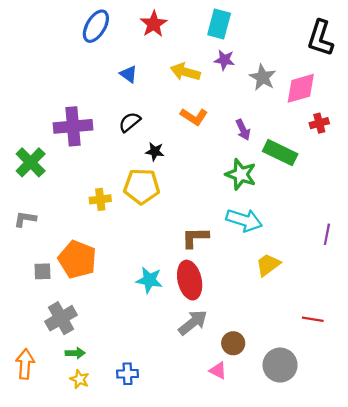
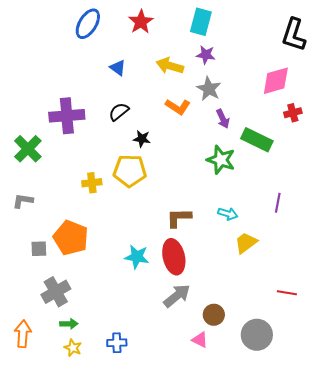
gray star: (263, 77) -> (209, 89), moved
cyan arrow: (244, 220) -> (228, 214), moved, size x0.6
purple line: (327, 234) -> (278, 203), moved

